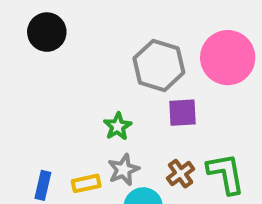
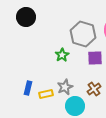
green star: (118, 126) -> (62, 55), moved
blue rectangle: (43, 185) -> (28, 88), moved

